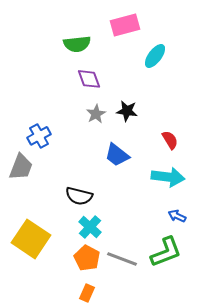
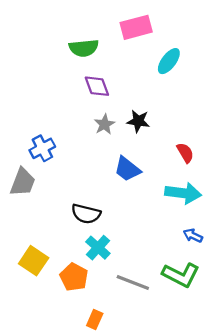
yellow square: (31, 239) -> (34, 261), size x0.7
green L-shape: (166, 252) -> (181, 275), turned 48
orange pentagon: (87, 258) -> (74, 277), moved

